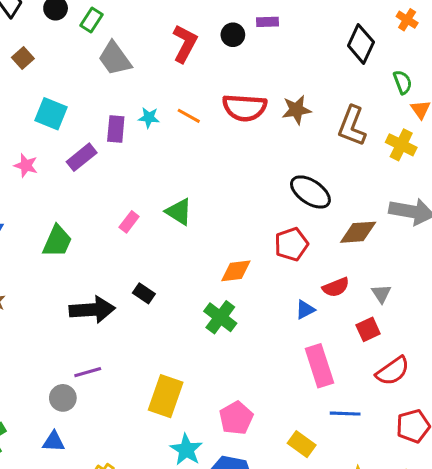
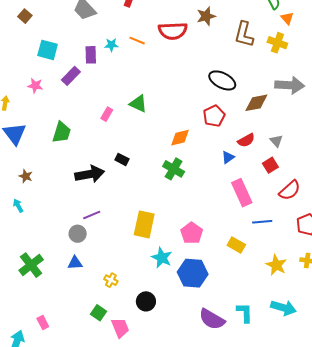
brown star: (296, 110) -> (206, 16), moved

